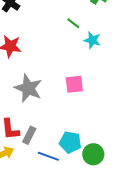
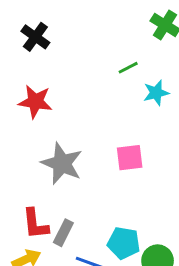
green line: (73, 23) -> (128, 68), turned -64
cyan star: (92, 40) -> (156, 93), turned -30

